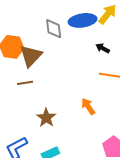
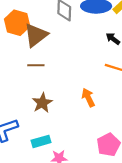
brown line: (25, 83) -> (36, 65), moved

